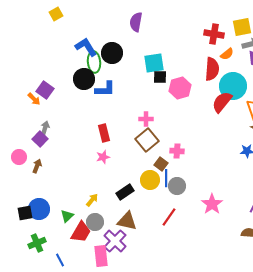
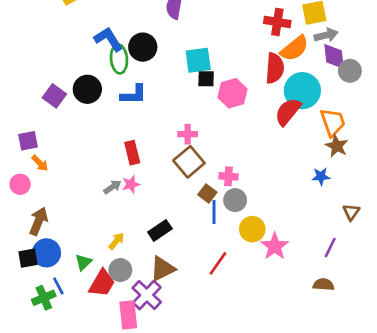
orange semicircle: (227, 54) -> (294, 48), size x1.6
black circle: (84, 79) -> (87, 89), moved
orange arrow: (34, 99) -> (40, 163), moved
gray arrow: (45, 128) -> (112, 187), moved, turned 40
purple square: (40, 139) -> (28, 141), moved, turned 35
brown arrow: (37, 166) -> (39, 221), moved, size x1.5
yellow circle: (150, 180) -> (252, 229), moved
gray circle: (177, 186) -> (235, 200), moved
brown triangle: (127, 221) -> (163, 269), turned -40
blue line: (60, 260) -> (58, 286), moved

